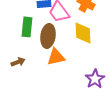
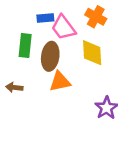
brown arrow: (18, 62) -> (14, 87), turned -152

